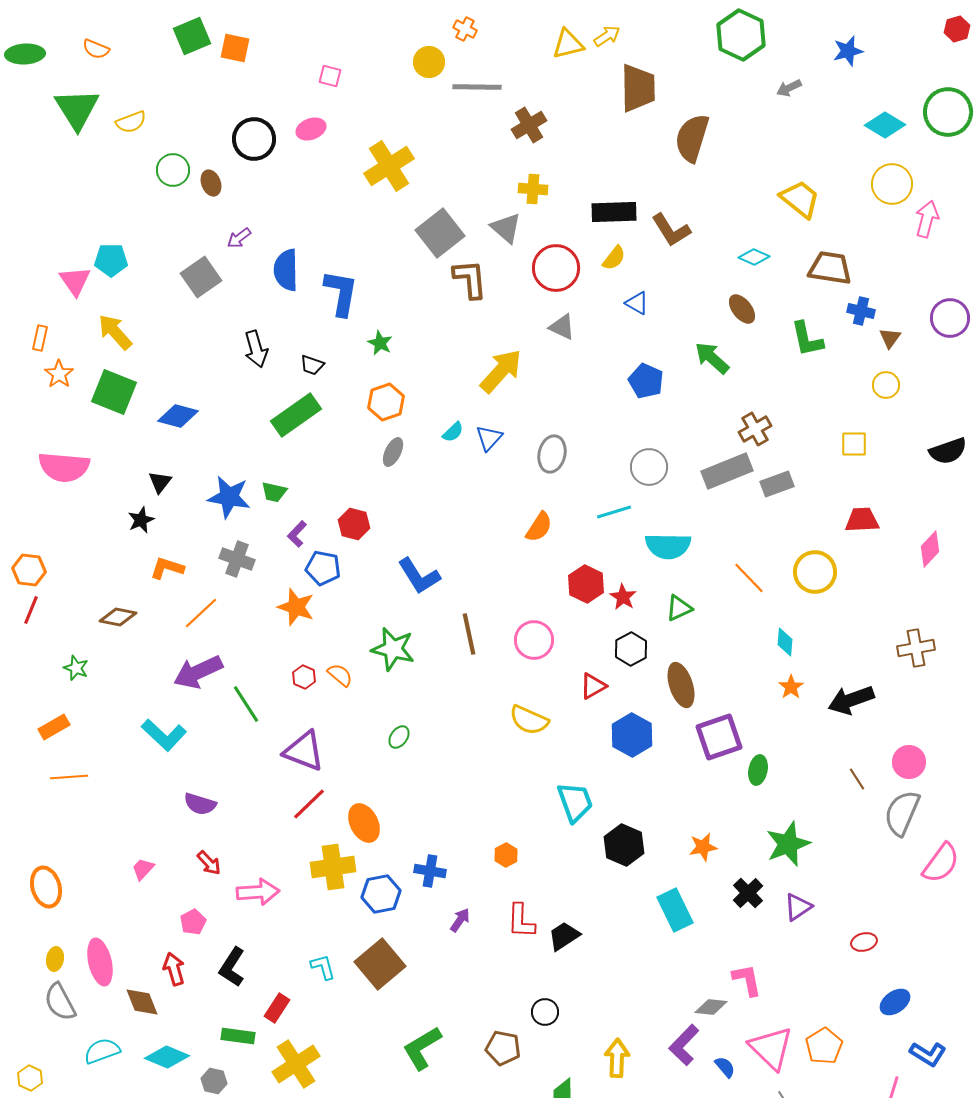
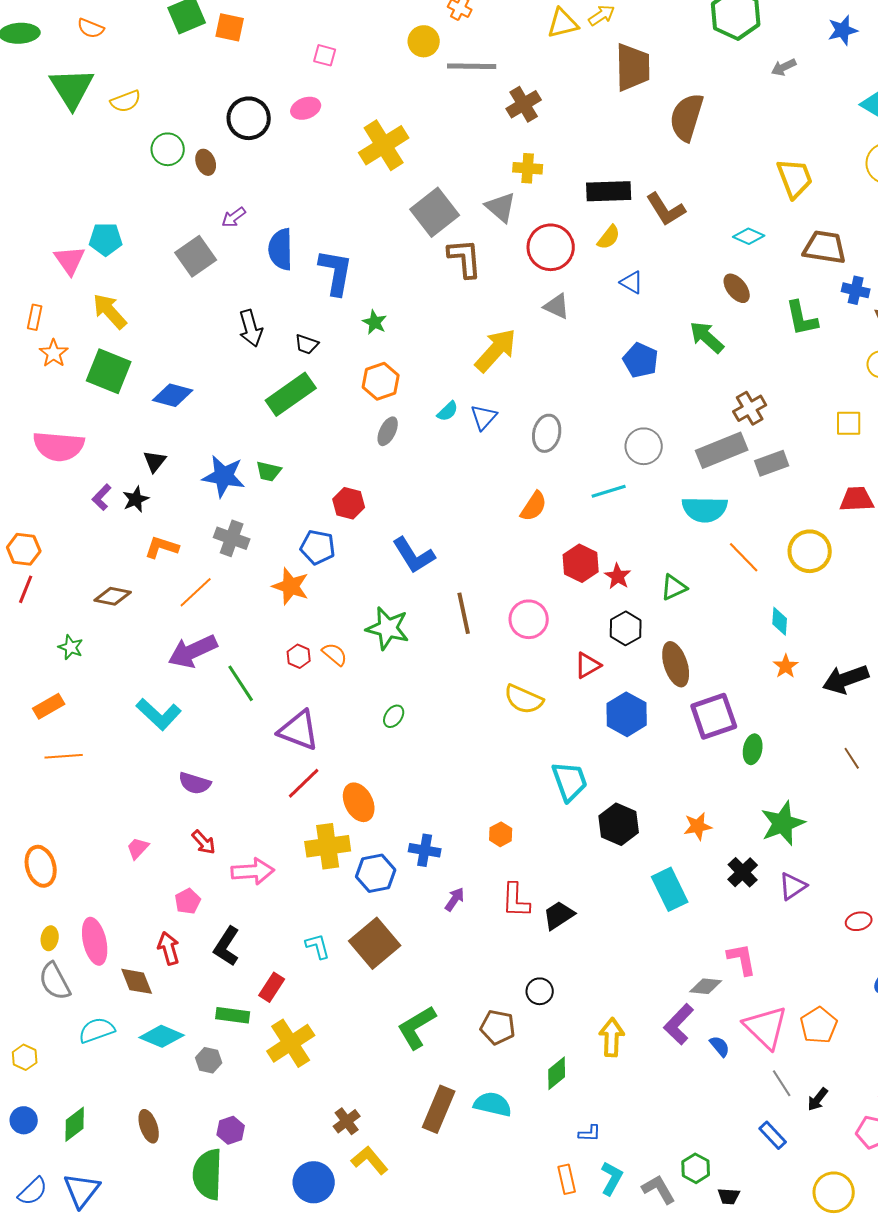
yellow trapezoid: (800, 199) -> (795, 178), turned 30
purple L-shape: (297, 534) -> (102, 497), moved
cyan semicircle: (668, 546) -> (705, 509), moved

